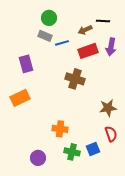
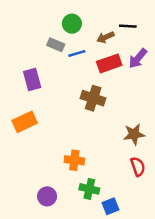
green circle: (49, 18) -> (72, 24), moved
purple arrow: (111, 47) -> (138, 58), turned 30
blue square: (93, 149) -> (110, 206), moved

